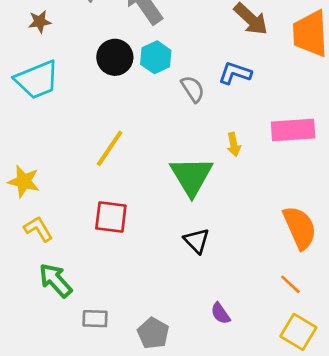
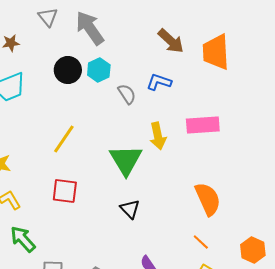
yellow arrow: (234, 144) -> (158, 136), size x1.5

